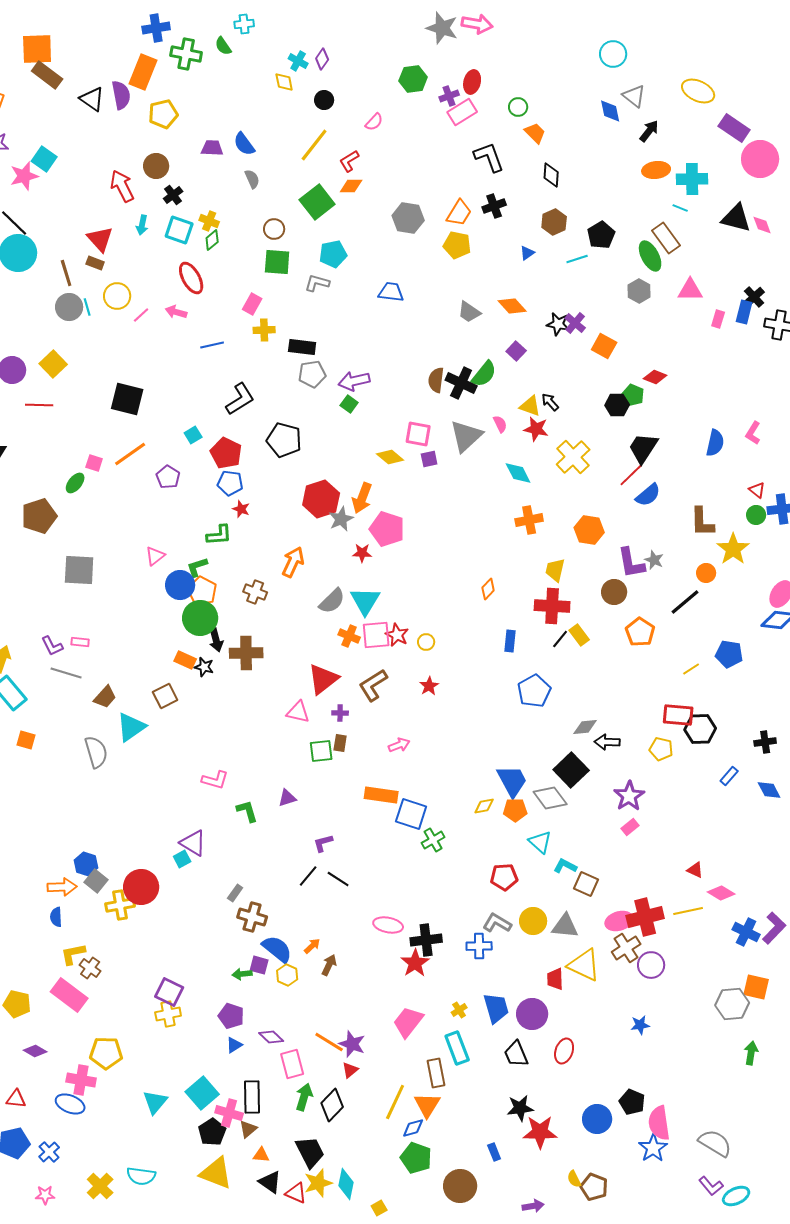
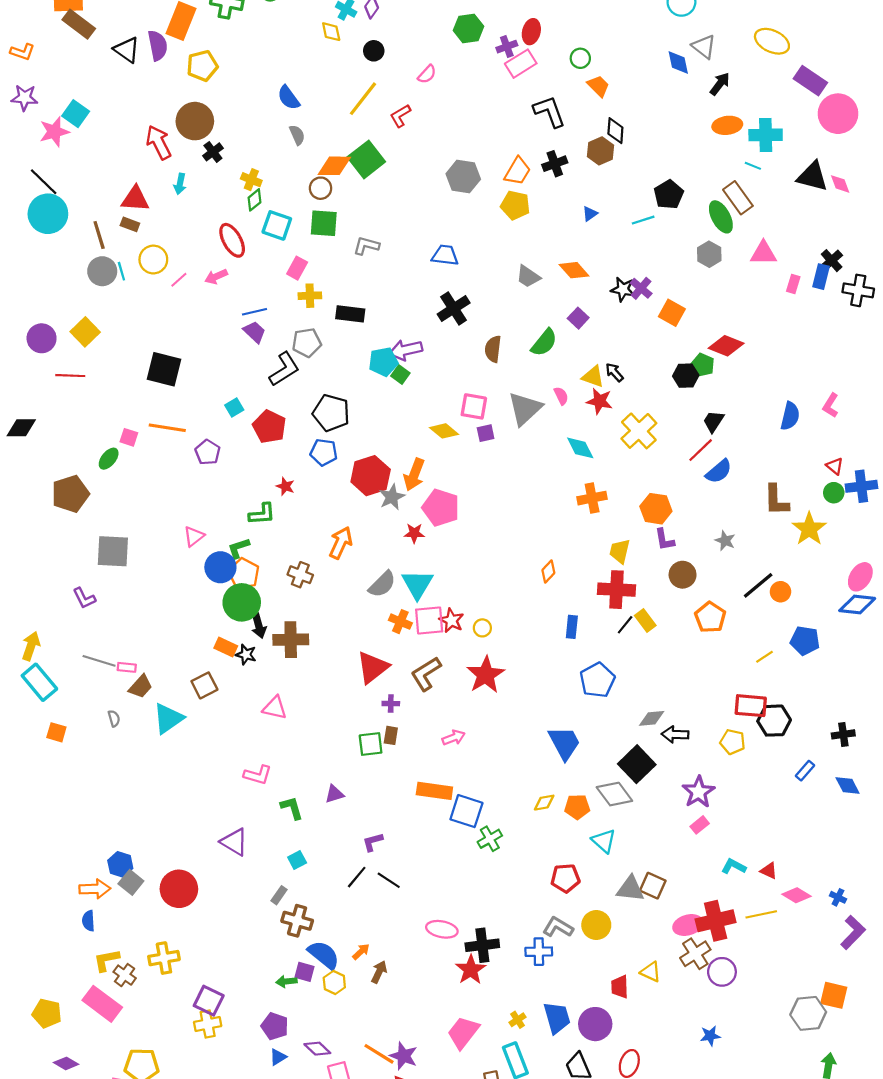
purple trapezoid: (212, 148) -> (254, 332), moved, turned 40
brown circle: (156, 166) -> (195, 121), size x1.4
orange diamond: (351, 186) -> (334, 166), moved, size x1.4
brown hexagon: (554, 222) -> (601, 151), moved
cyan square: (179, 230) -> (277, 225), moved
red triangle: (100, 239) -> (135, 199), turned -44
cyan pentagon: (333, 254) -> (383, 362), moved
pink arrow: (176, 312) -> (216, 277), turned -40
gray pentagon: (312, 374) -> (307, 343), moved
red diamond: (655, 377) -> (726, 346), size x1.4
black cross: (461, 383) -> (454, 308), moved, turned 32
black trapezoid: (643, 448) -> (713, 421), size x0.7
orange line: (130, 454) -> (167, 428), turned 44
blue pentagon: (230, 483) -> (324, 452), moved
purple L-shape: (631, 563) -> (664, 540), moved, size x0.7
orange circle: (706, 573) -> (781, 592), moved
pink rectangle: (80, 642) -> (127, 667), moved
purple L-shape: (52, 646) -> (84, 598), moved
red star: (429, 686) -> (486, 675), size x1.8
pink triangle: (298, 712) -> (275, 708), moved
gray semicircle: (96, 752) -> (114, 718), moved, size x0.5
blue trapezoid: (512, 781) -> (564, 743), moved
cyan square: (182, 859) -> (297, 860), moved
cyan L-shape: (565, 866) -> (734, 866), moved
yellow cross: (120, 905) -> (164, 958), moved
gray triangle: (565, 926) -> (630, 889), moved
blue cross: (746, 932) -> (838, 897), moved, size x0.6
yellow triangle: (584, 965) -> (651, 972), size x0.6

